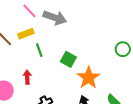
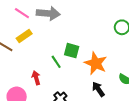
green line: (39, 50) -> (56, 62), moved

